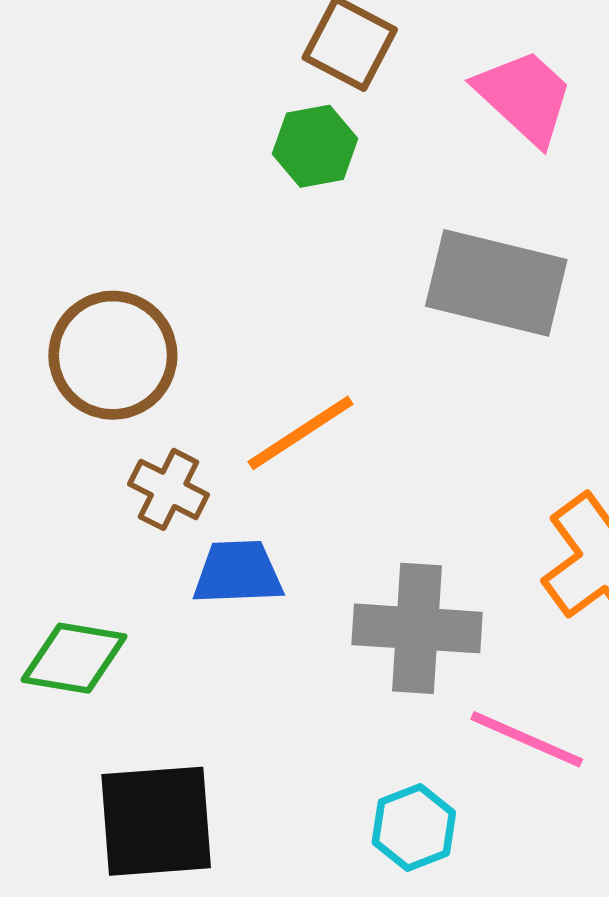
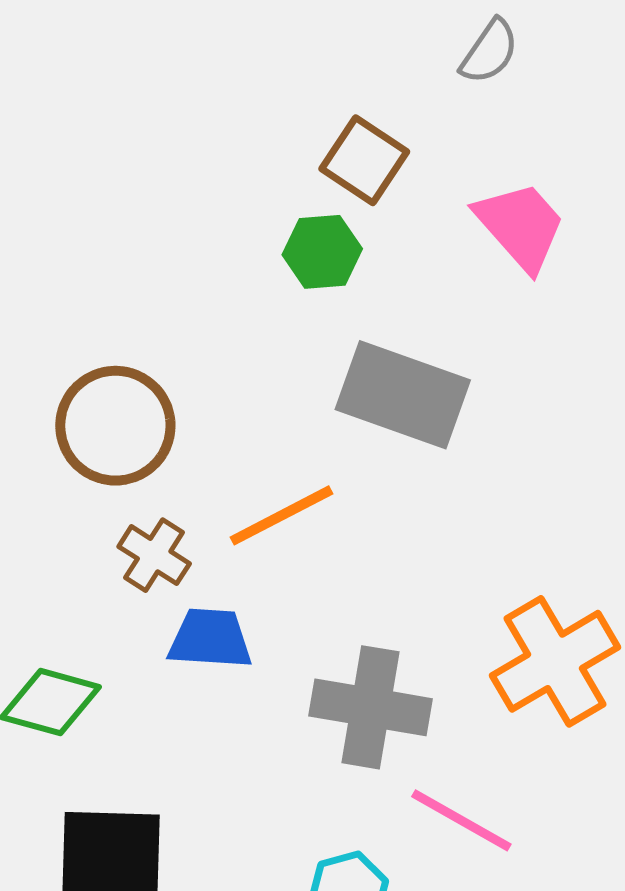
gray rectangle: (496, 283) -> (403, 395), moved

